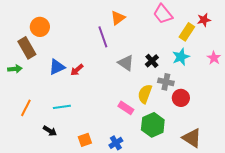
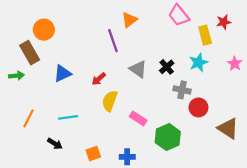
yellow rectangle: (187, 32) -> (205, 35), turned -48
red arrow: (77, 70) -> (99, 79), moved
yellow semicircle: (145, 94) -> (110, 101), moved
brown triangle: (192, 138) -> (228, 128), moved
blue cross: (116, 143) -> (127, 157), turned 32

